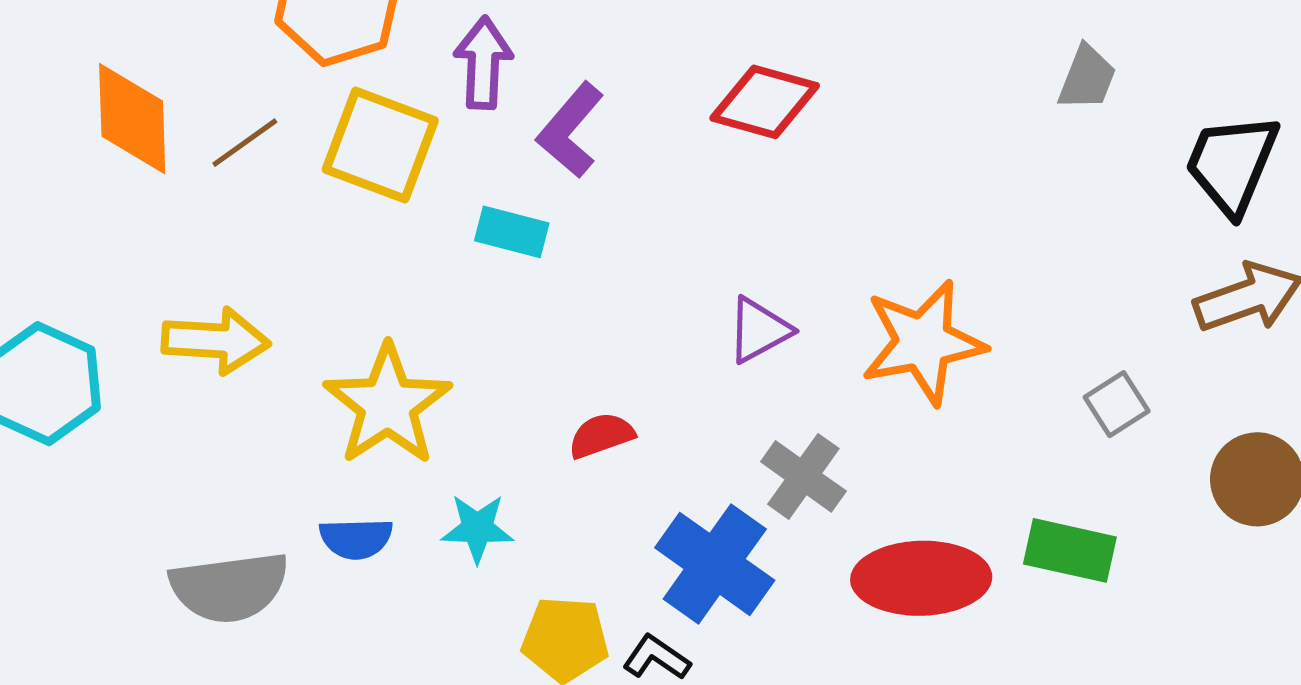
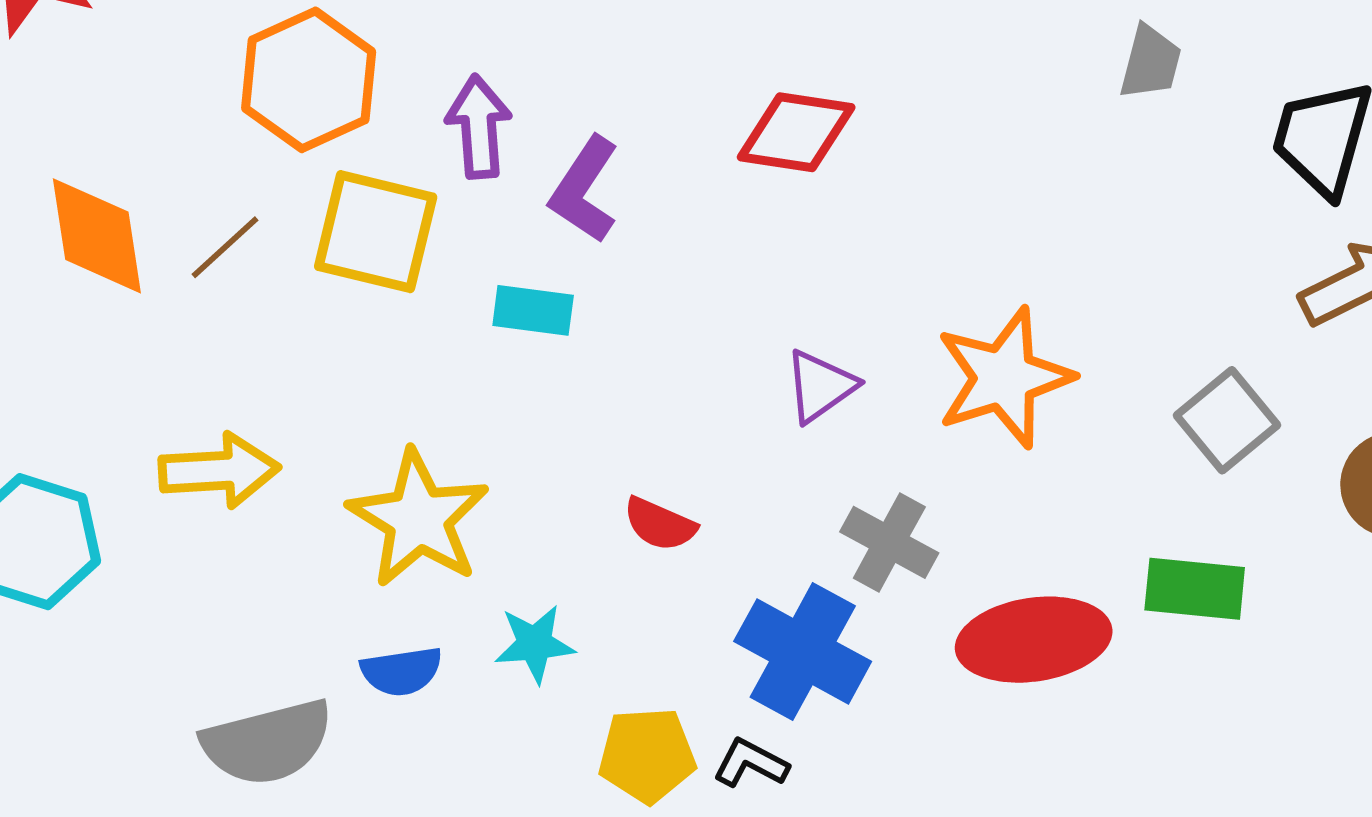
gray square: (1117, 404) -> (1227, 420), size x1.4
red semicircle: (601, 435) -> (660, 524), turned -130

